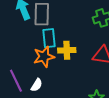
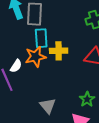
white semicircle: (37, 85) -> (16, 66), moved

